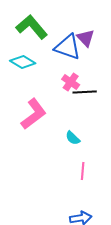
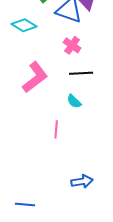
black line: (85, 92) -> (81, 73), moved
pink line: (83, 171) -> (56, 129), moved

